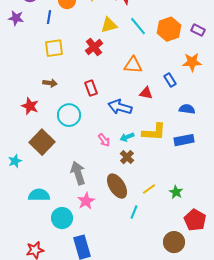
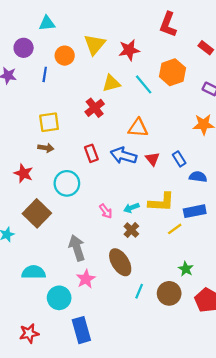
orange hexagon: (169, 29) -> (172, 72), moved
yellow square: (54, 48) -> (49, 122), moved
blue rectangle: (170, 80) -> (179, 159), moved
red triangle: (146, 93) -> (152, 159), turned 40
blue arrow: (120, 107) -> (124, 156), moved
yellow line: (149, 189) -> (175, 229), moved
brown circle: (174, 242) -> (169, 293), moved

